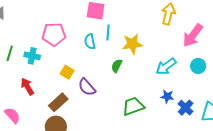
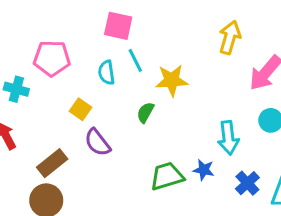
cyan line: (108, 33) -> (135, 60), turned -35
cyan arrow: (166, 66) -> (228, 138), moved, turned -65
yellow square: (67, 72) -> (80, 109), moved
blue star: (167, 96) -> (204, 170), moved

